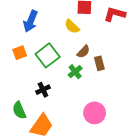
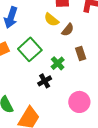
brown semicircle: (83, 52) -> (68, 30), moved
black cross: (43, 90) -> (45, 81), moved

